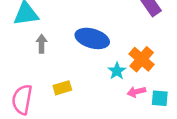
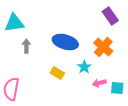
orange cross: (142, 59) -> (103, 47), moved
yellow rectangle: (62, 88) -> (57, 73), moved, turned 48

